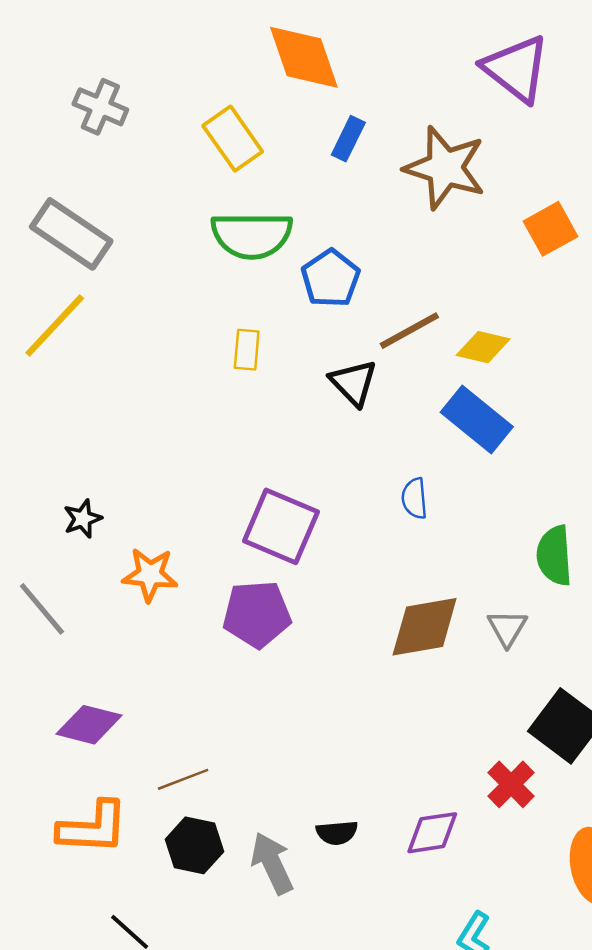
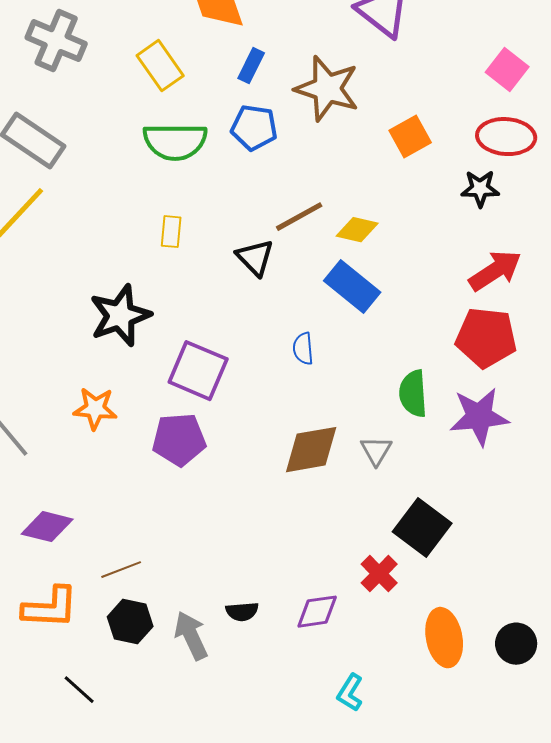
gray cross: (100, 107) -> (56, 41), size x1.4
blue pentagon: (331, 278) -> (254, 128), moved, turned -30
black star: (83, 519) -> (120, 316), moved, size x2.0

